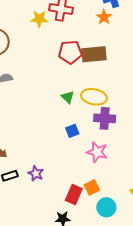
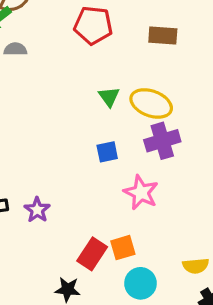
red pentagon: (70, 52) -> (93, 25), moved
brown rectangle: (94, 54) -> (163, 35), size x0.7
purple cross: (105, 118) -> (162, 141), turned -30

